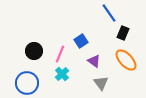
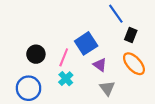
blue square: (81, 41) -> (86, 43), size x1.5

